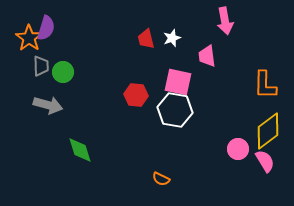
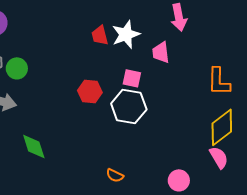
white star: (172, 38) -> (126, 34), size x1.6
pink square: (178, 82) -> (132, 78), size x0.7
pink circle: (238, 149) -> (179, 180), moved

